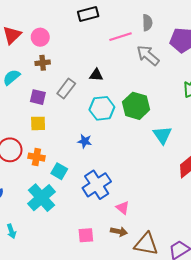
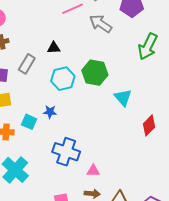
cyan square: (59, 171) -> (29, 122), moved
blue cross: (97, 185) -> (66, 152), turned -32
pink triangle: (123, 208) -> (93, 171), turned -32

